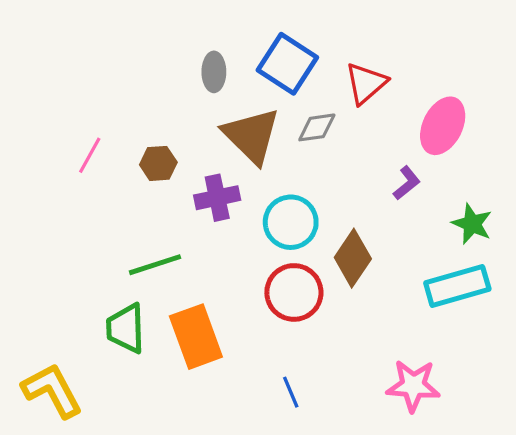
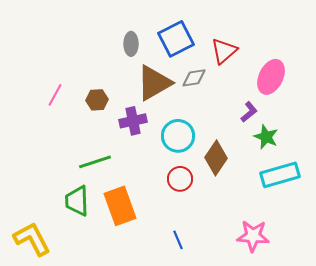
blue square: (287, 64) -> (176, 39), turned 30
brown triangle: (251, 136) -> (154, 83), turned 45
green star: (472, 224) -> (266, 137), moved
red circle: (294, 292) -> (180, 179), size x0.7

